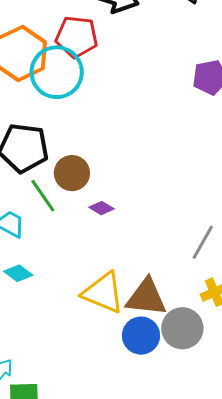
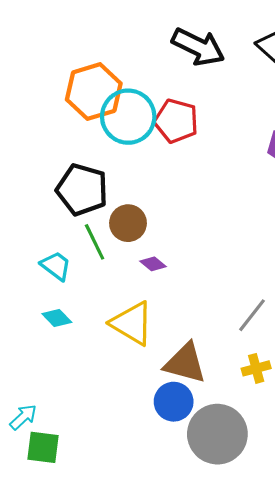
red pentagon: (77, 37) -> (176, 121), moved
yellow triangle: (103, 293) -> (132, 323), moved
gray circle: (182, 328) -> (217, 434), moved, size x1.4

